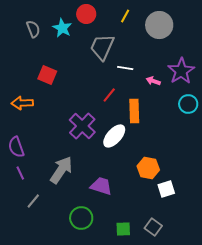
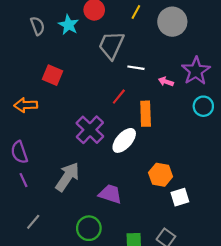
gray line: (33, 201) -> (33, 222), moved

